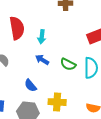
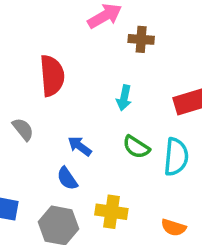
cyan arrow: (42, 37) -> (124, 98), moved
blue arrow: (42, 60) -> (80, 146), moved

